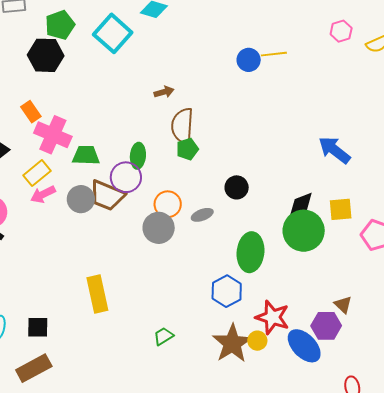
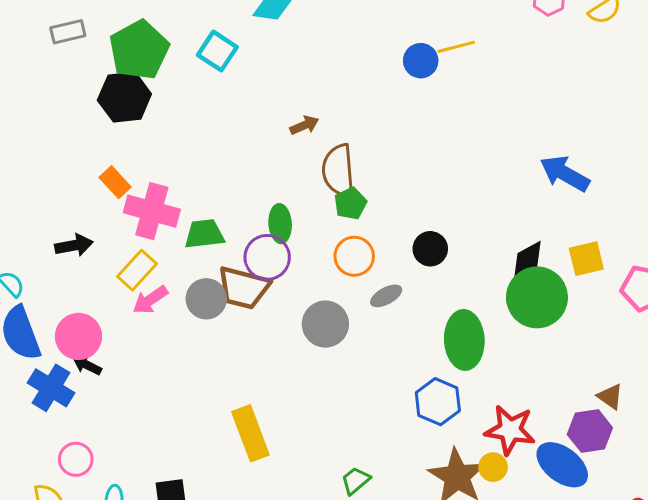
green pentagon: (60, 25) -> (139, 50), size x1.4
cyan square: (113, 33) -> (217, 51), size x0.7
orange circle: (168, 204) -> (354, 256), moved

